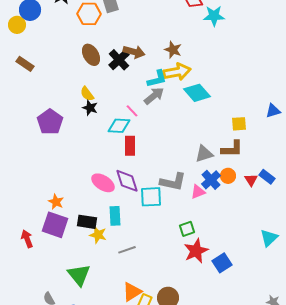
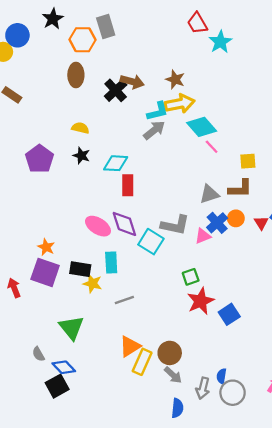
cyan star: (214, 16) -> (220, 42), turned -30
brown ellipse: (91, 55) -> (76, 75), moved, turned 30
yellow semicircle: (87, 94) -> (80, 128), turned 140
black star: (90, 108) -> (81, 156), moved
pink line: (132, 111) -> (212, 147), moved
cyan square: (151, 197) -> (151, 242), turned 35

